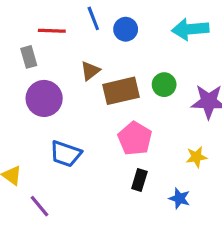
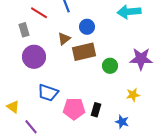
blue circle: (126, 29) -> (87, 27), moved
red line: (52, 31) -> (39, 13), turned 30
green circle: (164, 85) -> (110, 66), moved
pink pentagon: (135, 138) -> (74, 109), moved, turned -30

